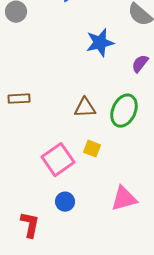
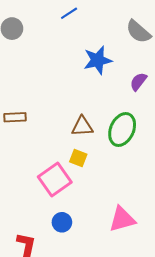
yellow square: (92, 149) -> (78, 158), moved

